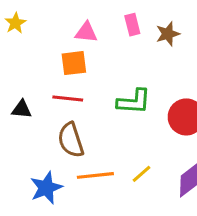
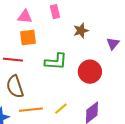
brown star: (168, 34) -> (81, 31), moved
orange square: (74, 63) -> (28, 38), moved

